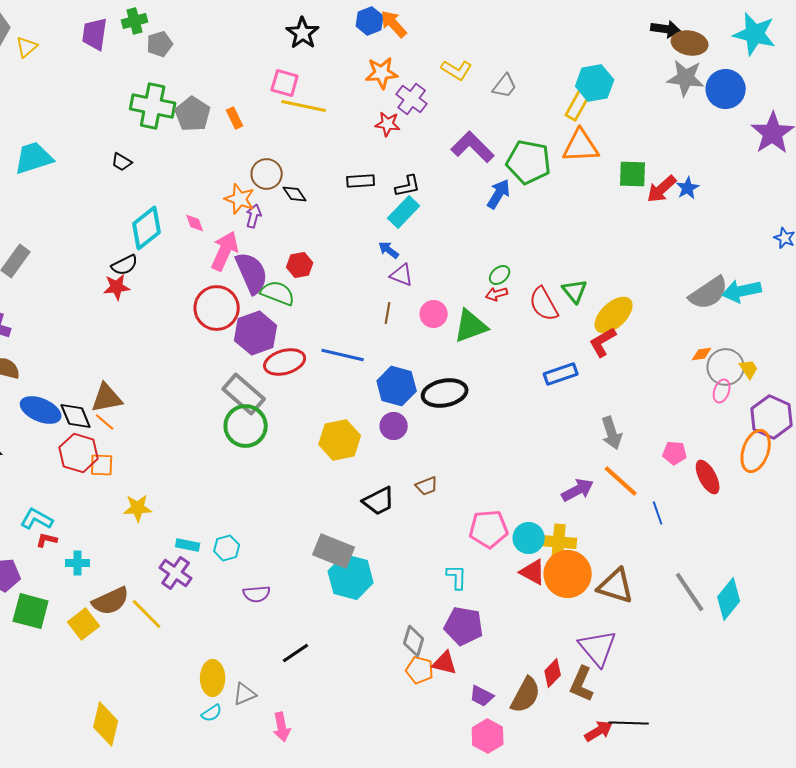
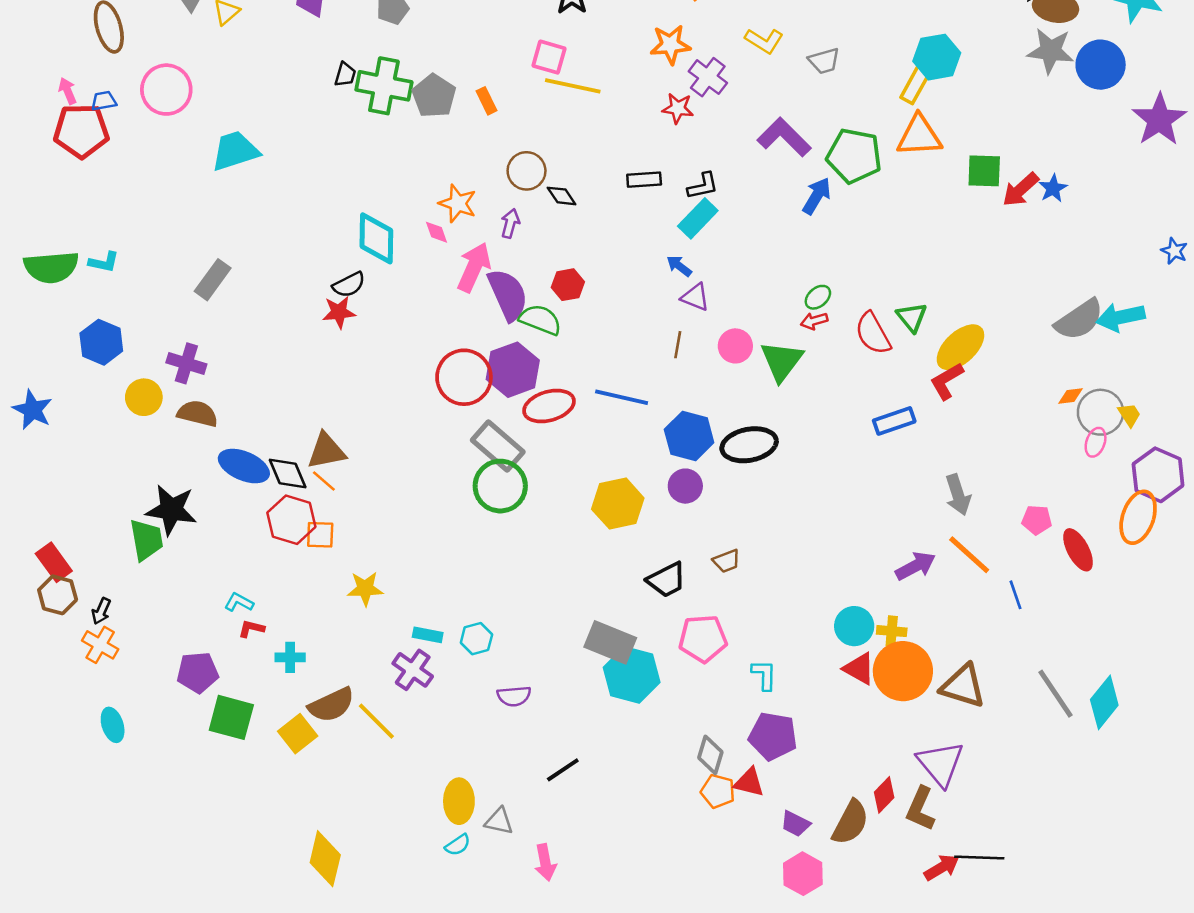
gray trapezoid: (505, 86) -> (824, 61), turned 36
black trapezoid: (122, 162) -> (345, 75), moved, turned -105
orange star: (240, 199) -> (458, 203), moved
cyan diamond: (147, 228) -> (376, 238), turned -51
red circle: (217, 308) -> (464, 377), moved
green triangle: (471, 326) -> (782, 361), turned -33
cyan L-shape: (37, 519) -> (239, 602), size x0.7
pink pentagon: (489, 529) -> (703, 639), moved
yellow cross: (559, 542) -> (892, 631), size x0.7
gray triangle: (245, 694) -> (499, 821), turned 35

